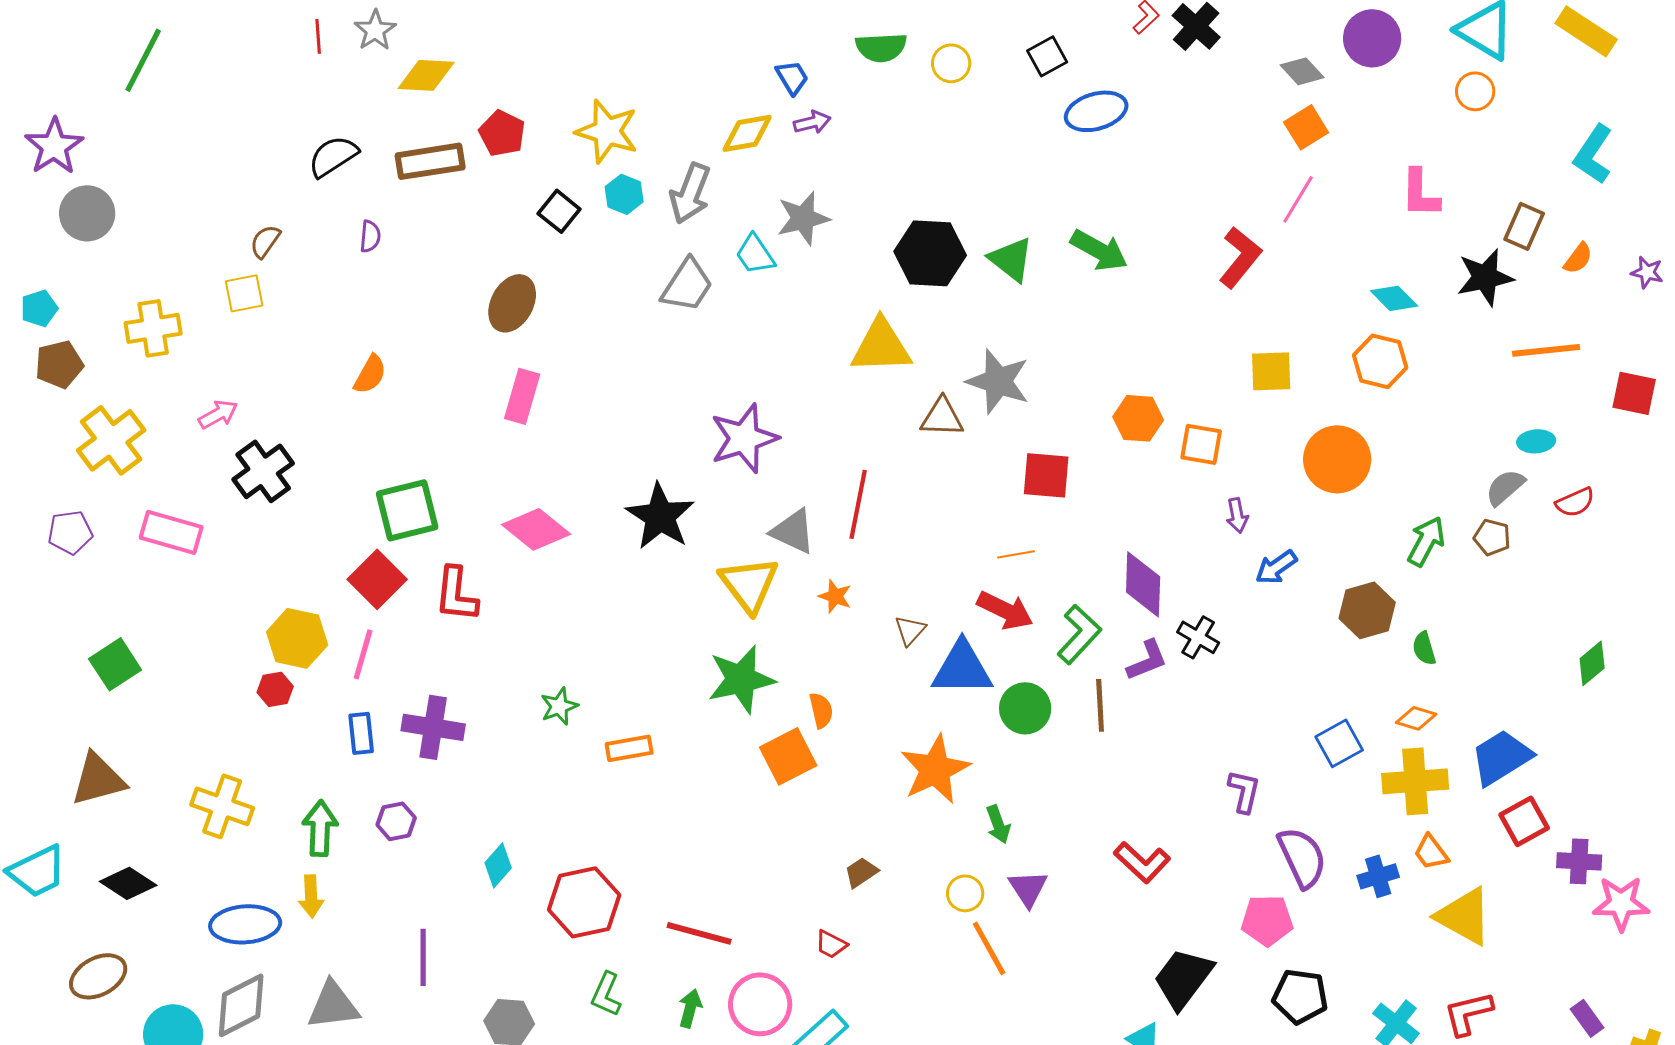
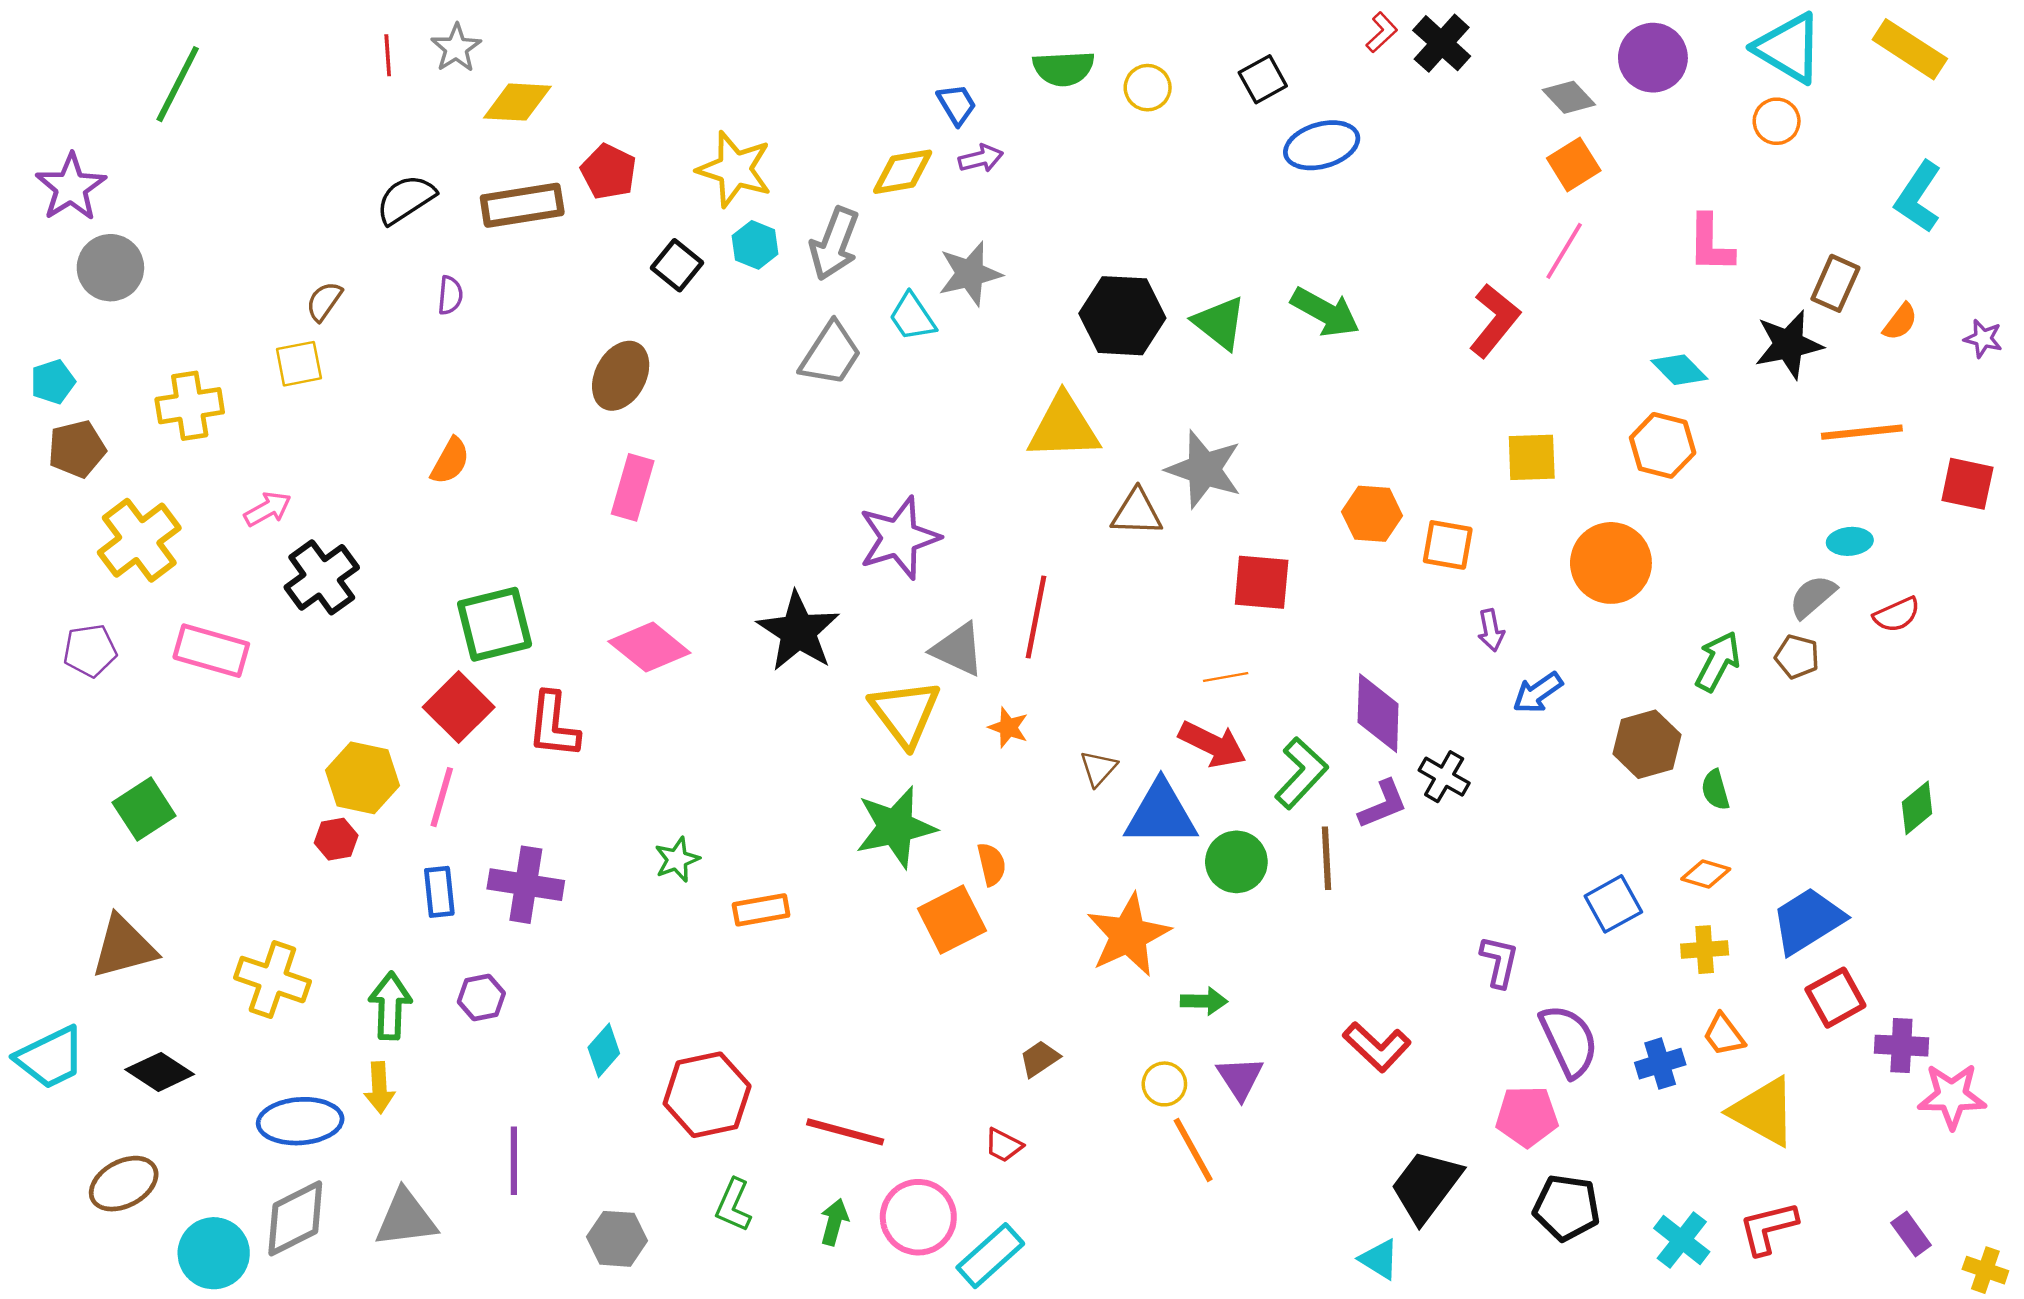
yellow cross: (1415, 781) -> (1705, 950), size x0.6
green arrow: (998, 824) -> (1204, 1001), turned -69

